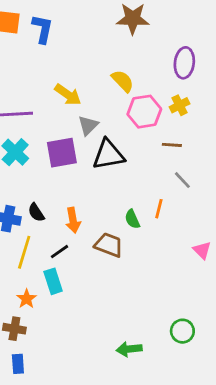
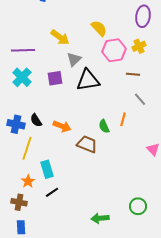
purple square: (62, 153) -> (55, 78), size x0.7
orange arrow: (73, 220) -> (62, 126), turned -60
black line: (59, 252) -> (52, 192), moved

